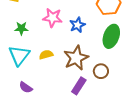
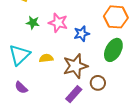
green star: (21, 28) -> (33, 23), moved

